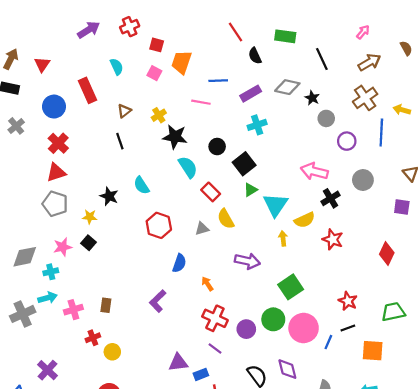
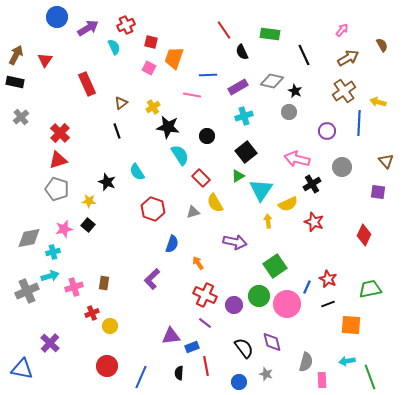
cyan semicircle: (117, 67) -> (114, 47), moved
blue circle: (54, 107) -> (57, 17), moved
gray circle: (326, 118) -> (289, 112), moved
black square: (244, 164) -> (246, 152), moved
blue line: (328, 342) -> (307, 287), moved

